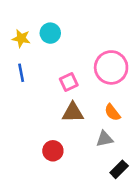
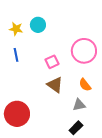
brown triangle: (73, 112) -> (55, 85), turned 36
red circle: (53, 151) -> (17, 114), moved, size x1.6
black rectangle: (119, 169) -> (76, 128), moved

